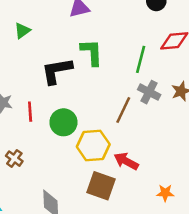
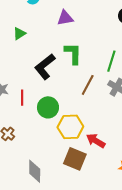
black L-shape: (57, 71) -> (45, 67), turned -32
brown line: (123, 110) -> (88, 85), moved

